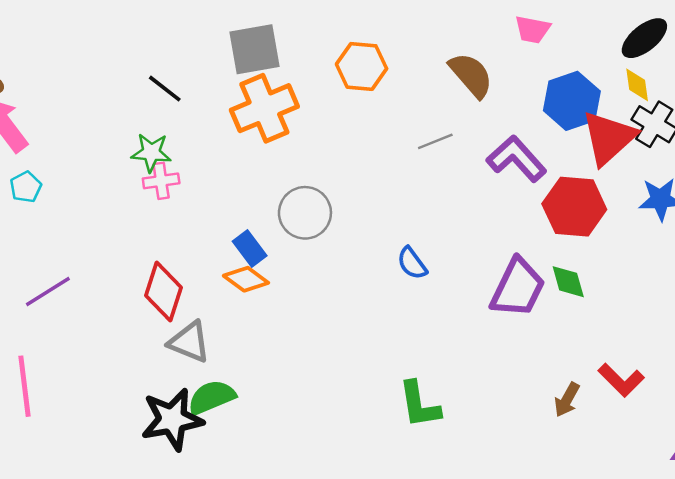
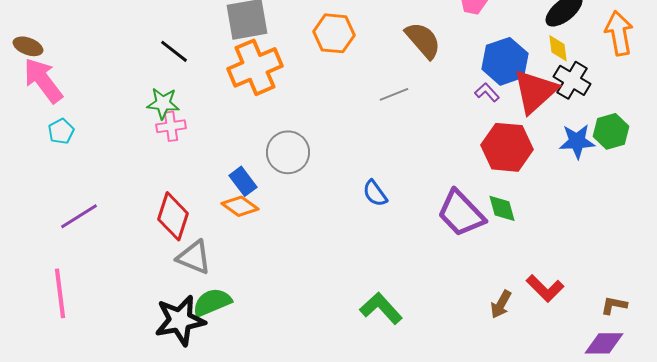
purple L-shape: (517, 159) -> (487, 92), moved, size x0.5
purple trapezoid: (518, 288) -> (461, 213), turned 110
green L-shape: (419, 405) -> (381, 308), turned 147

